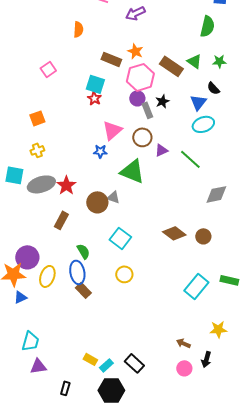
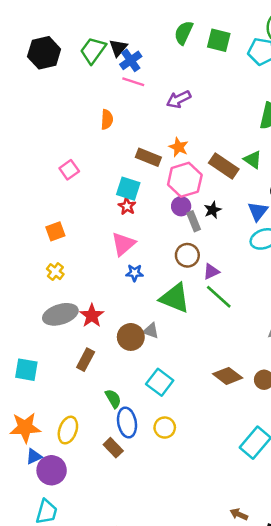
pink triangle: (112, 130) -> (123, 244), moved
yellow cross: (37, 150) -> (55, 272), turned -32
green line: (190, 159) -> (219, 297), moved
cyan square: (14, 175) -> (26, 370), moved
purple circle: (27, 257) -> (52, 470), moved
blue ellipse: (77, 272) -> (127, 422), moved

